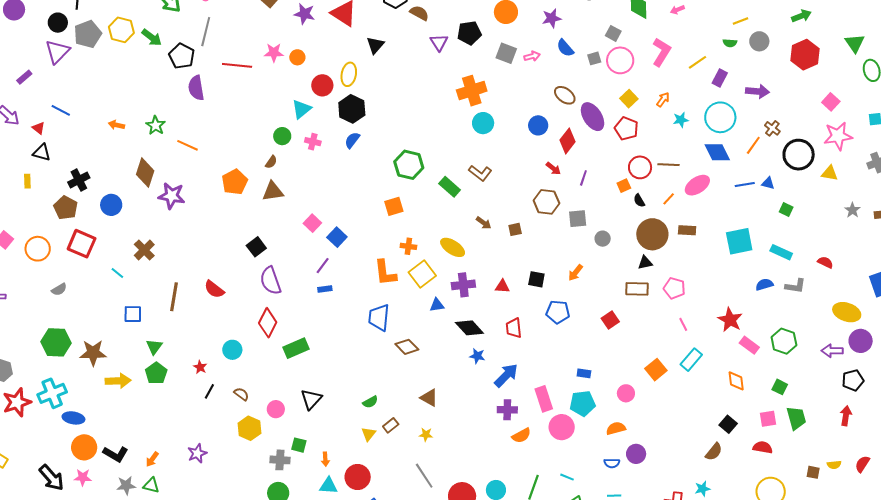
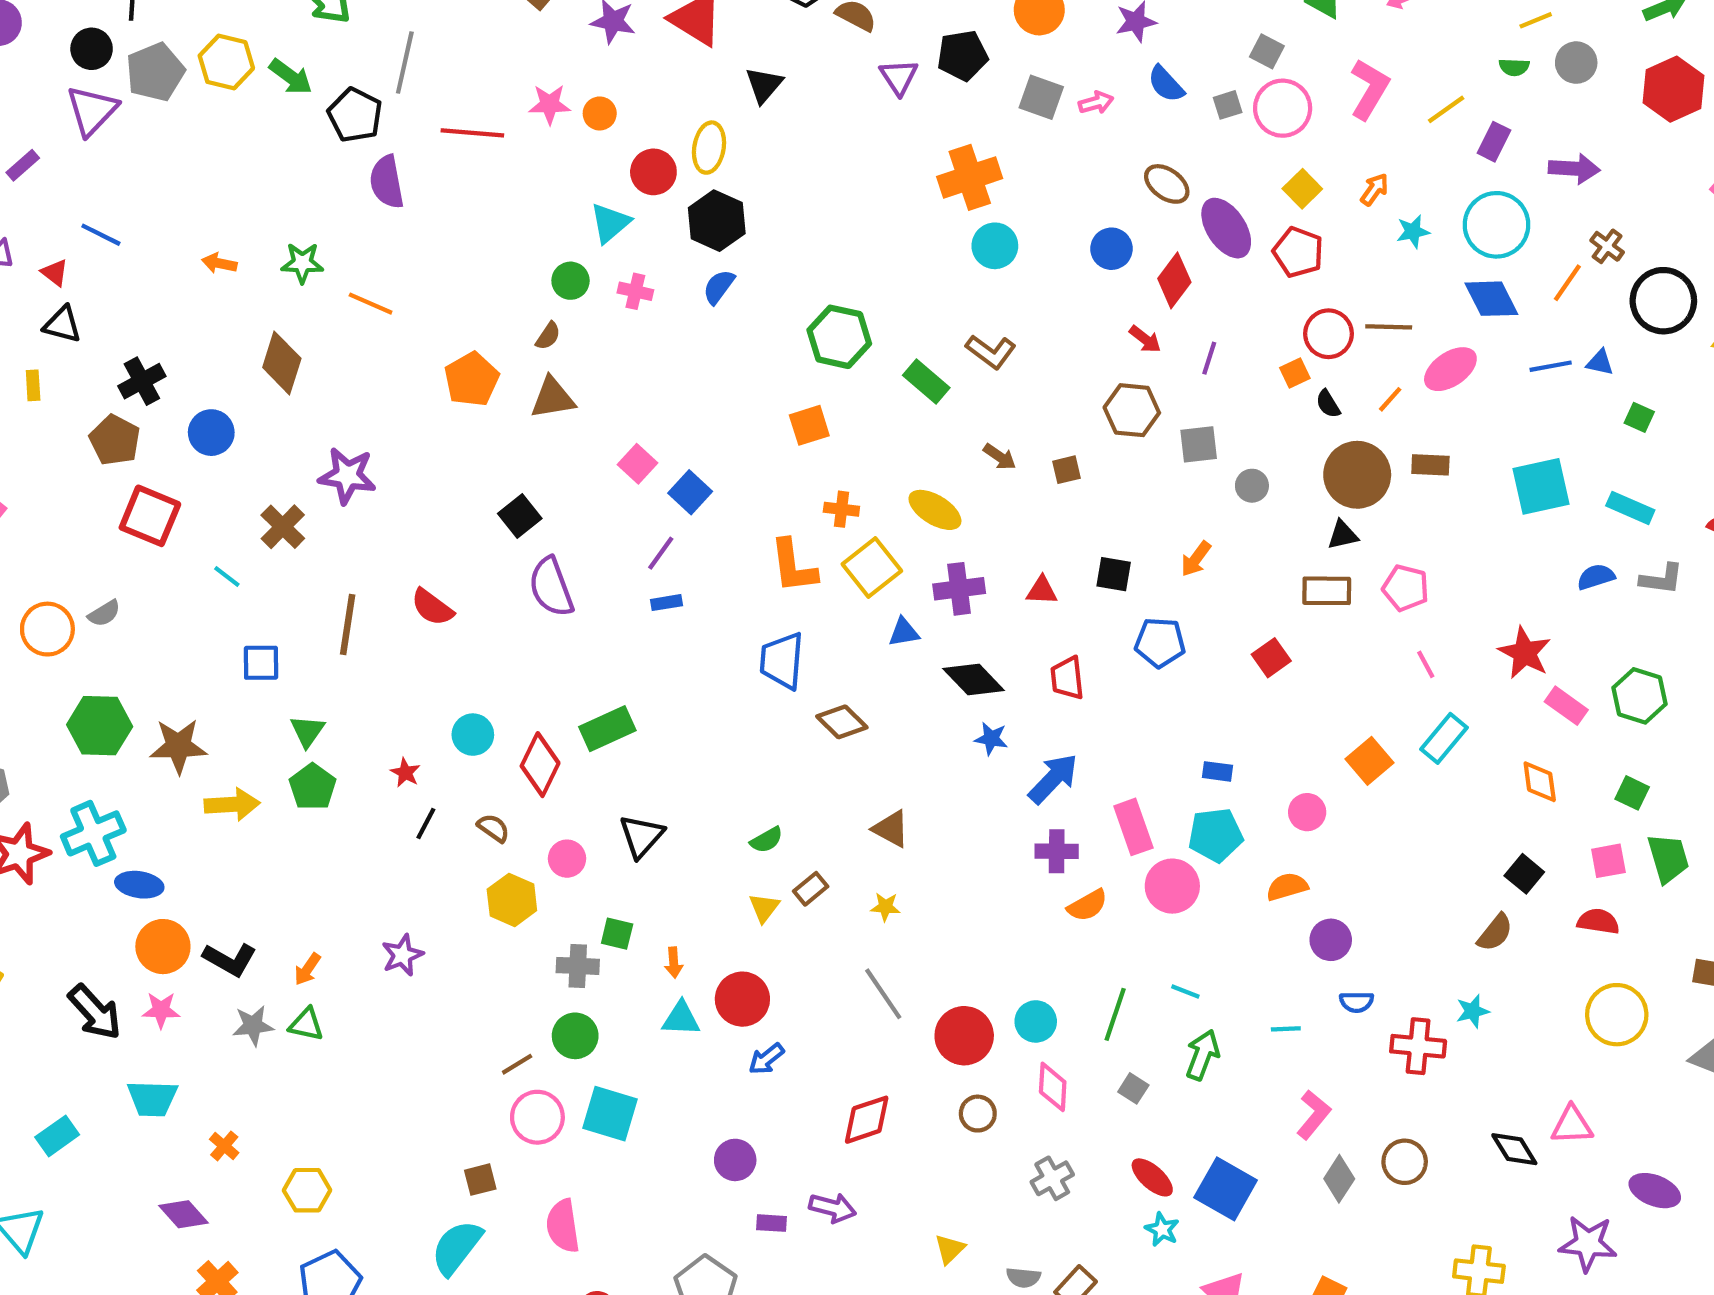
green star: (156, 125) -> (302, 263), turned -30
purple star: (172, 196) -> (347, 476), moved
orange circle: (38, 249) -> (47, 629), moved
red diamond: (268, 323) -> (540, 765), moved
blue semicircle: (612, 463) -> (1357, 1002), moved

